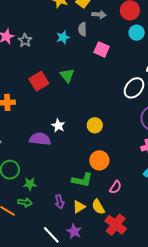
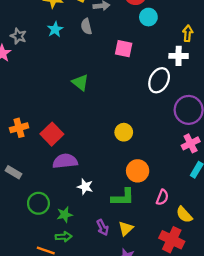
cyan star: (63, 37) -> (55, 29), moved
gray star: (25, 40) -> (18, 36), moved
pink square: (102, 49) -> (124, 49), moved
red square: (39, 81) -> (52, 134), moved
white star: (58, 126) -> (85, 187), moved
yellow semicircle: (98, 207) -> (184, 215), moved

